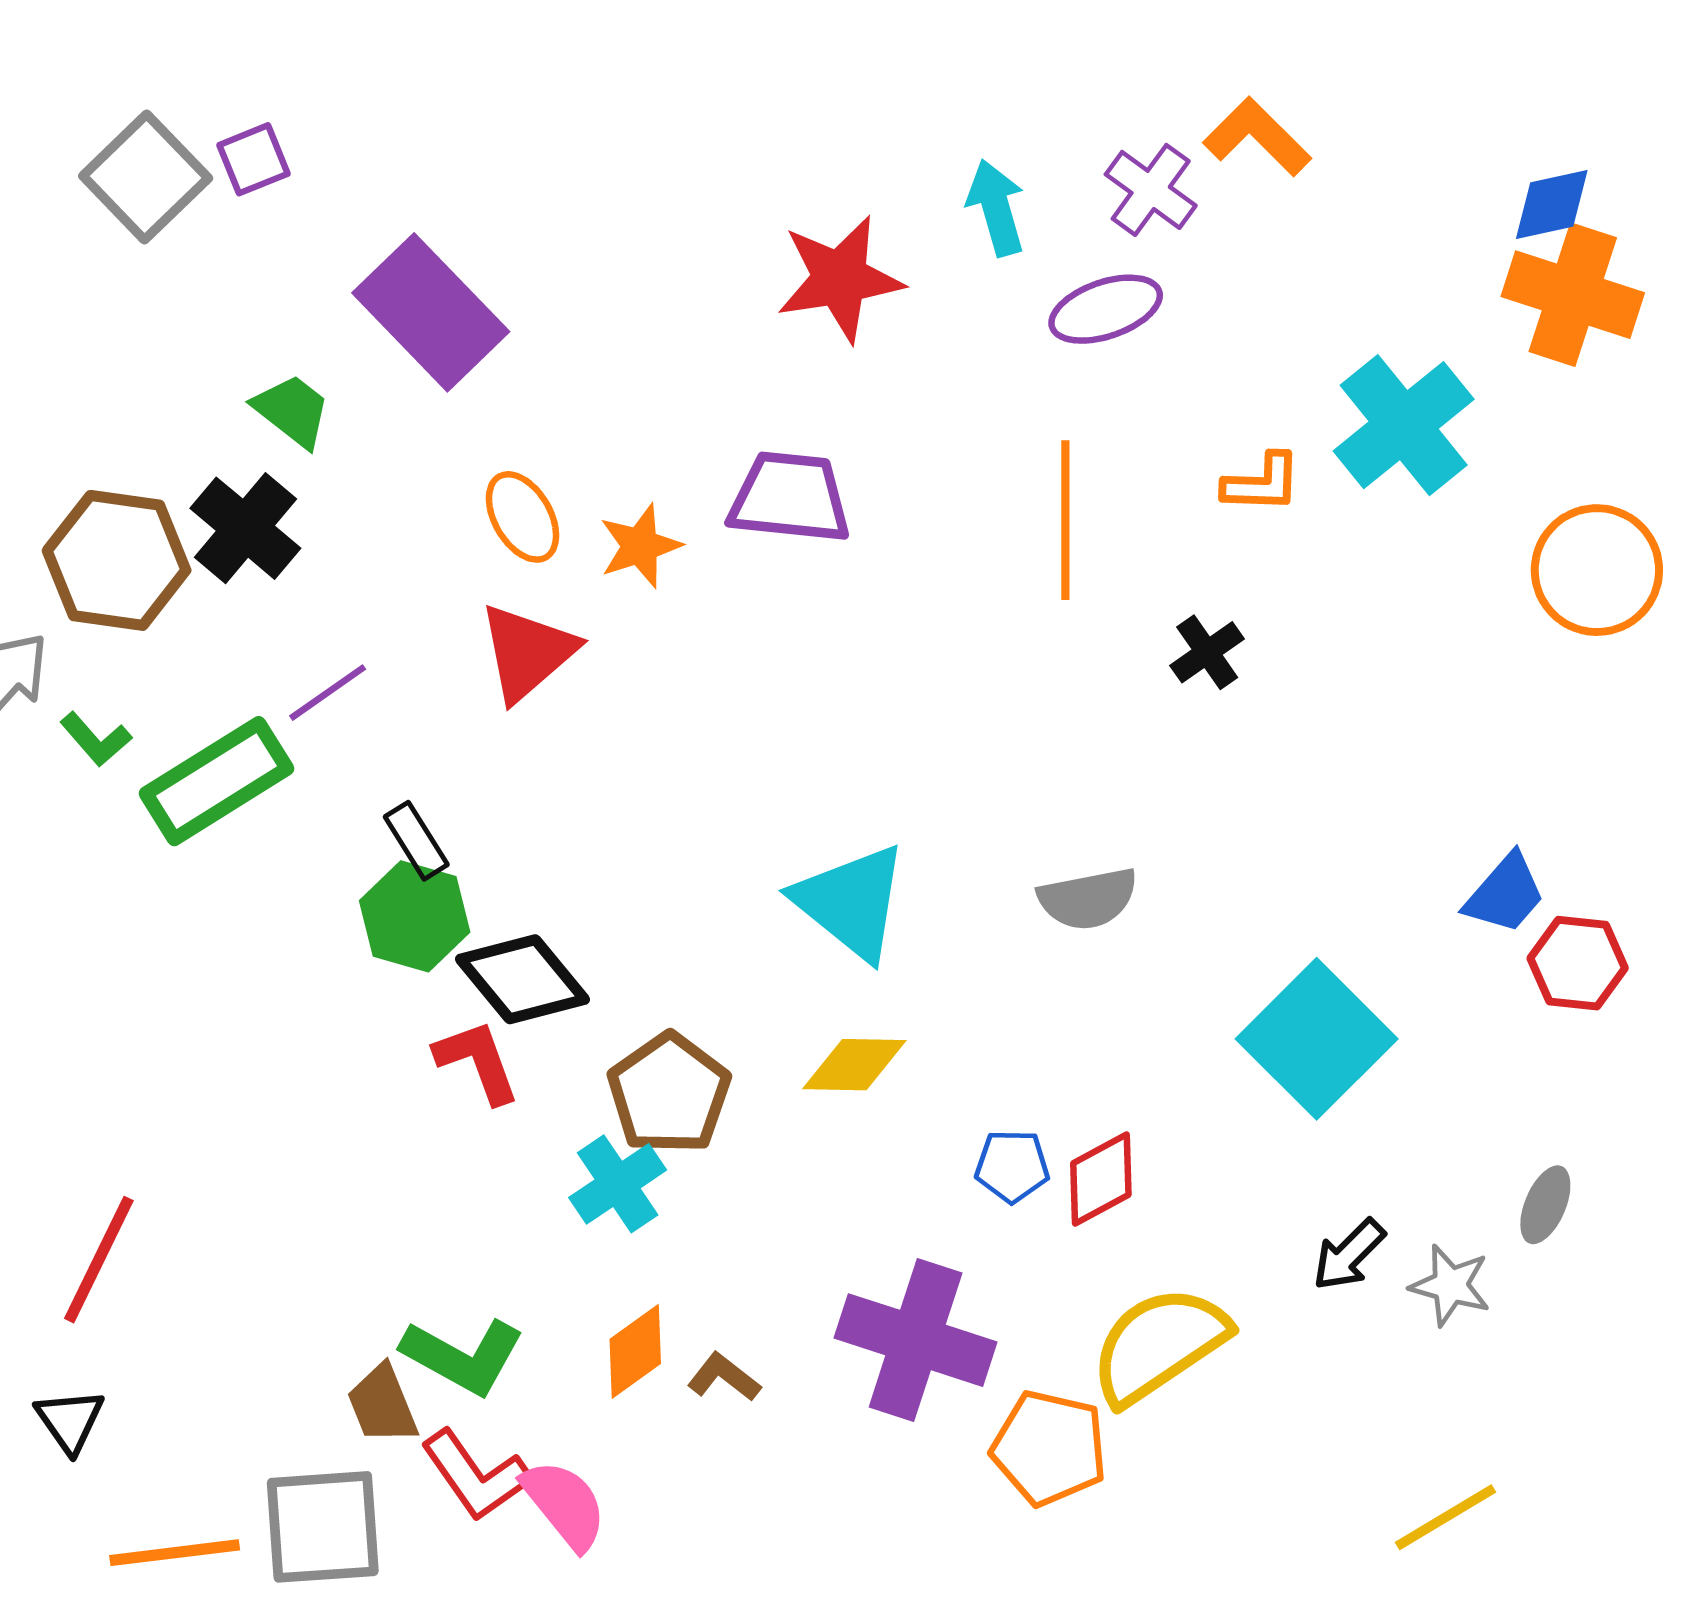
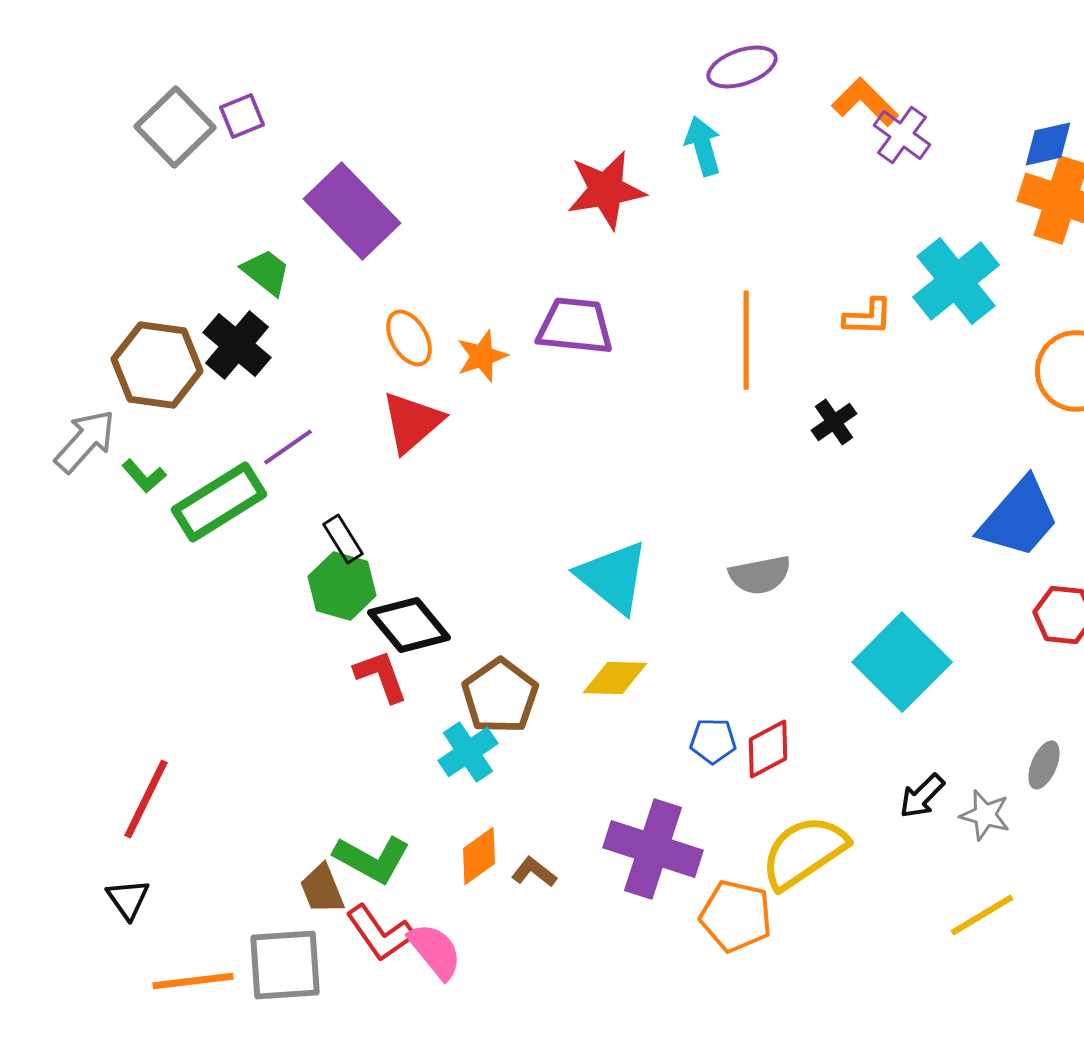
purple cross: (1151, 190) -> (902, 135), moved
purple ellipse: (1106, 309) -> (742, 67), moved
blue trapezoid: (1505, 894) -> (1019, 518), moved, size x1.6
yellow line: (1445, 1517) -> (982, 915), moved

